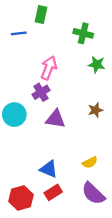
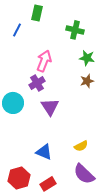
blue line: (19, 33) -> (17, 30), turned -56
brown star: (95, 110) -> (87, 81), moved
purple triangle: (55, 119) -> (50, 107), turned 48
red rectangle: (53, 192) -> (48, 184), moved

